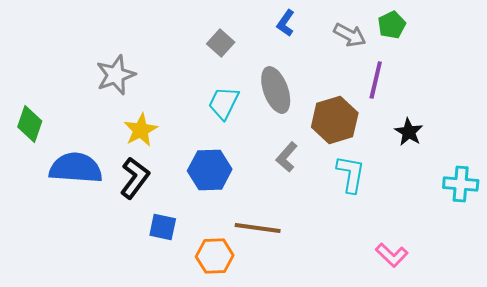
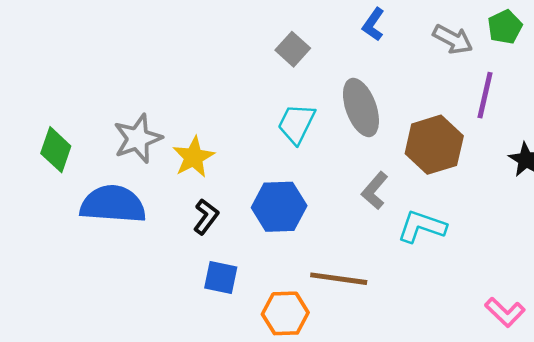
gray star: (116, 75) -> (138, 139), moved
cyan L-shape: (351, 174) -> (422, 227), moved, turned -81
black L-shape: (135, 178) -> (206, 217), moved, size x0.7

